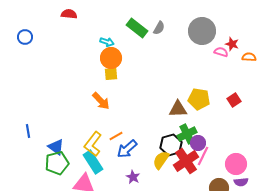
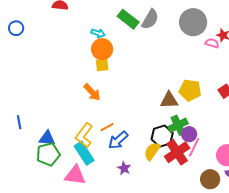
gray semicircle: (159, 28) -> (150, 19), size x1.5
blue triangle: (56, 147) -> (47, 138), turned -30

